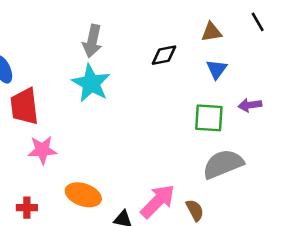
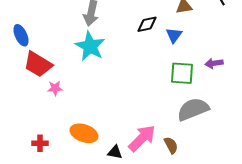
blue triangle: (217, 69) -> (174, 35), moved
red trapezoid: (24, 106) -> (38, 64), turned -52
pink star: (42, 150) -> (55, 88), moved, size x0.7

